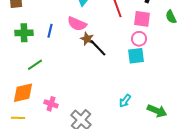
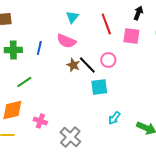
brown star: (87, 39) -> (73, 65), moved
pink circle: (139, 39) -> (108, 60), moved
cyan square: (136, 56) -> (99, 87), moved

